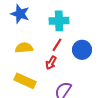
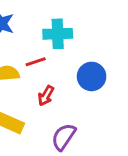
red line: (57, 45) -> (36, 62), moved, turned 40

